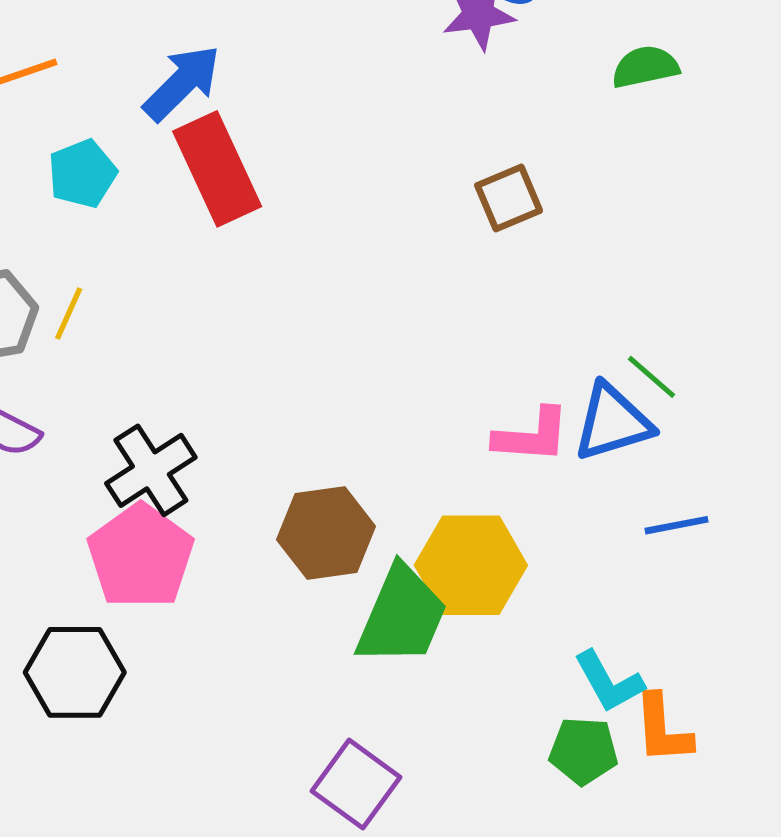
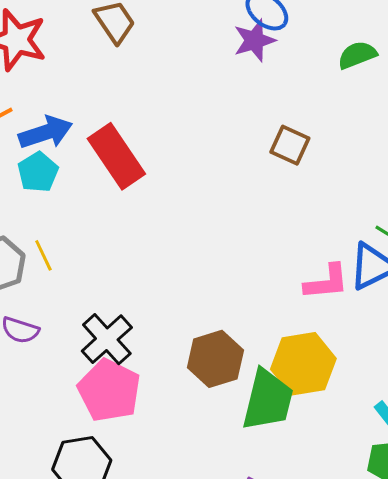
blue arrow: (182, 83) -> (46, 132), moved, turned 36
brown square: (509, 198) -> (290, 145), turned -33
yellow line: (69, 314) -> (43, 255), turned -40

